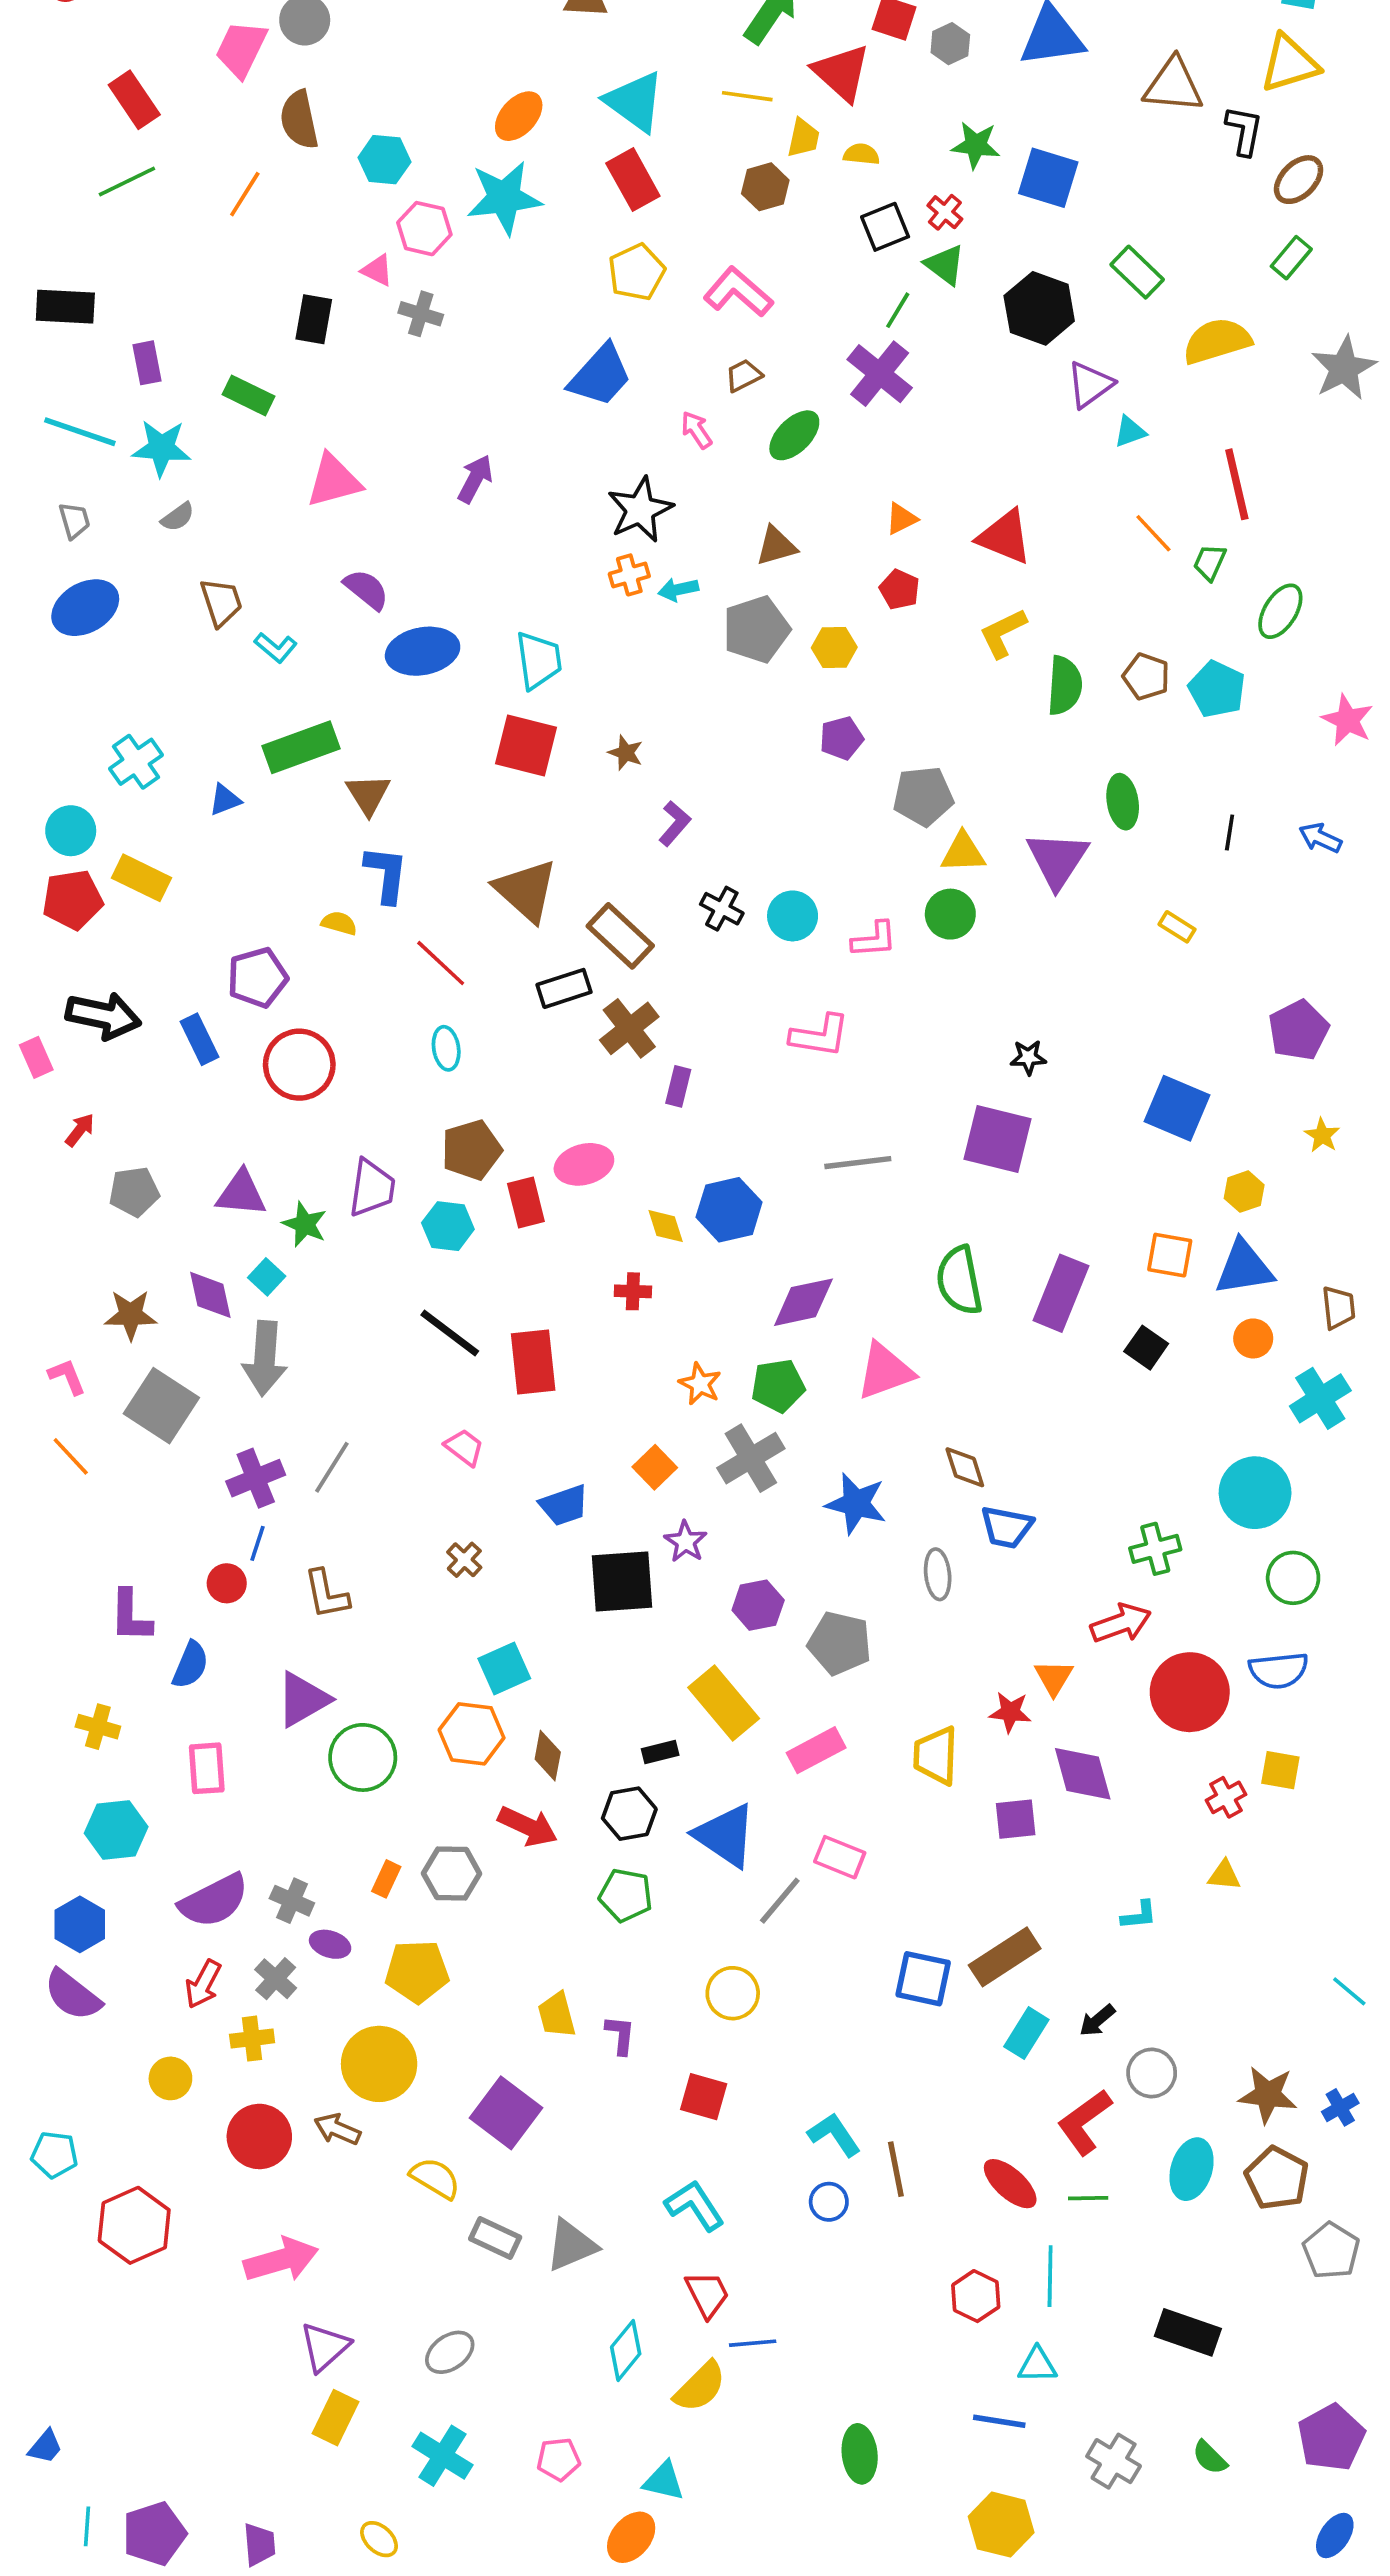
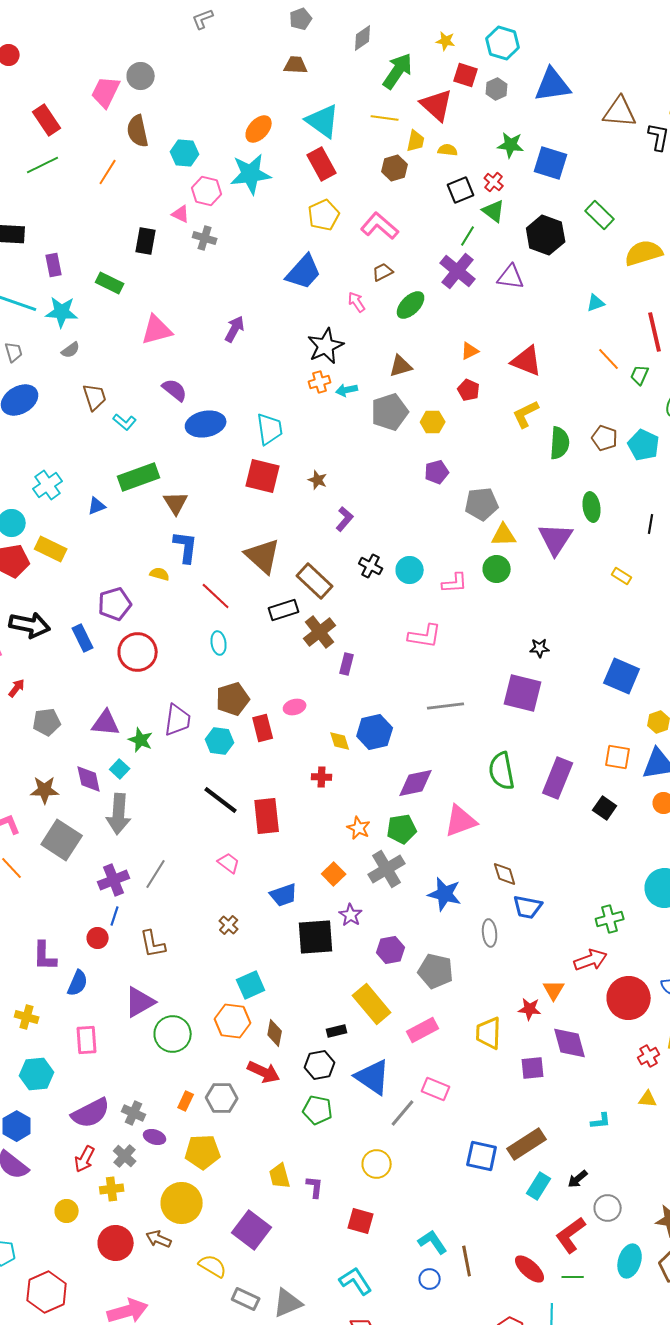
purple triangle: (1090, 385) -> (511, 277), moved, turned 44
pink ellipse: (584, 1164) -> (295, 707), size x0.7

